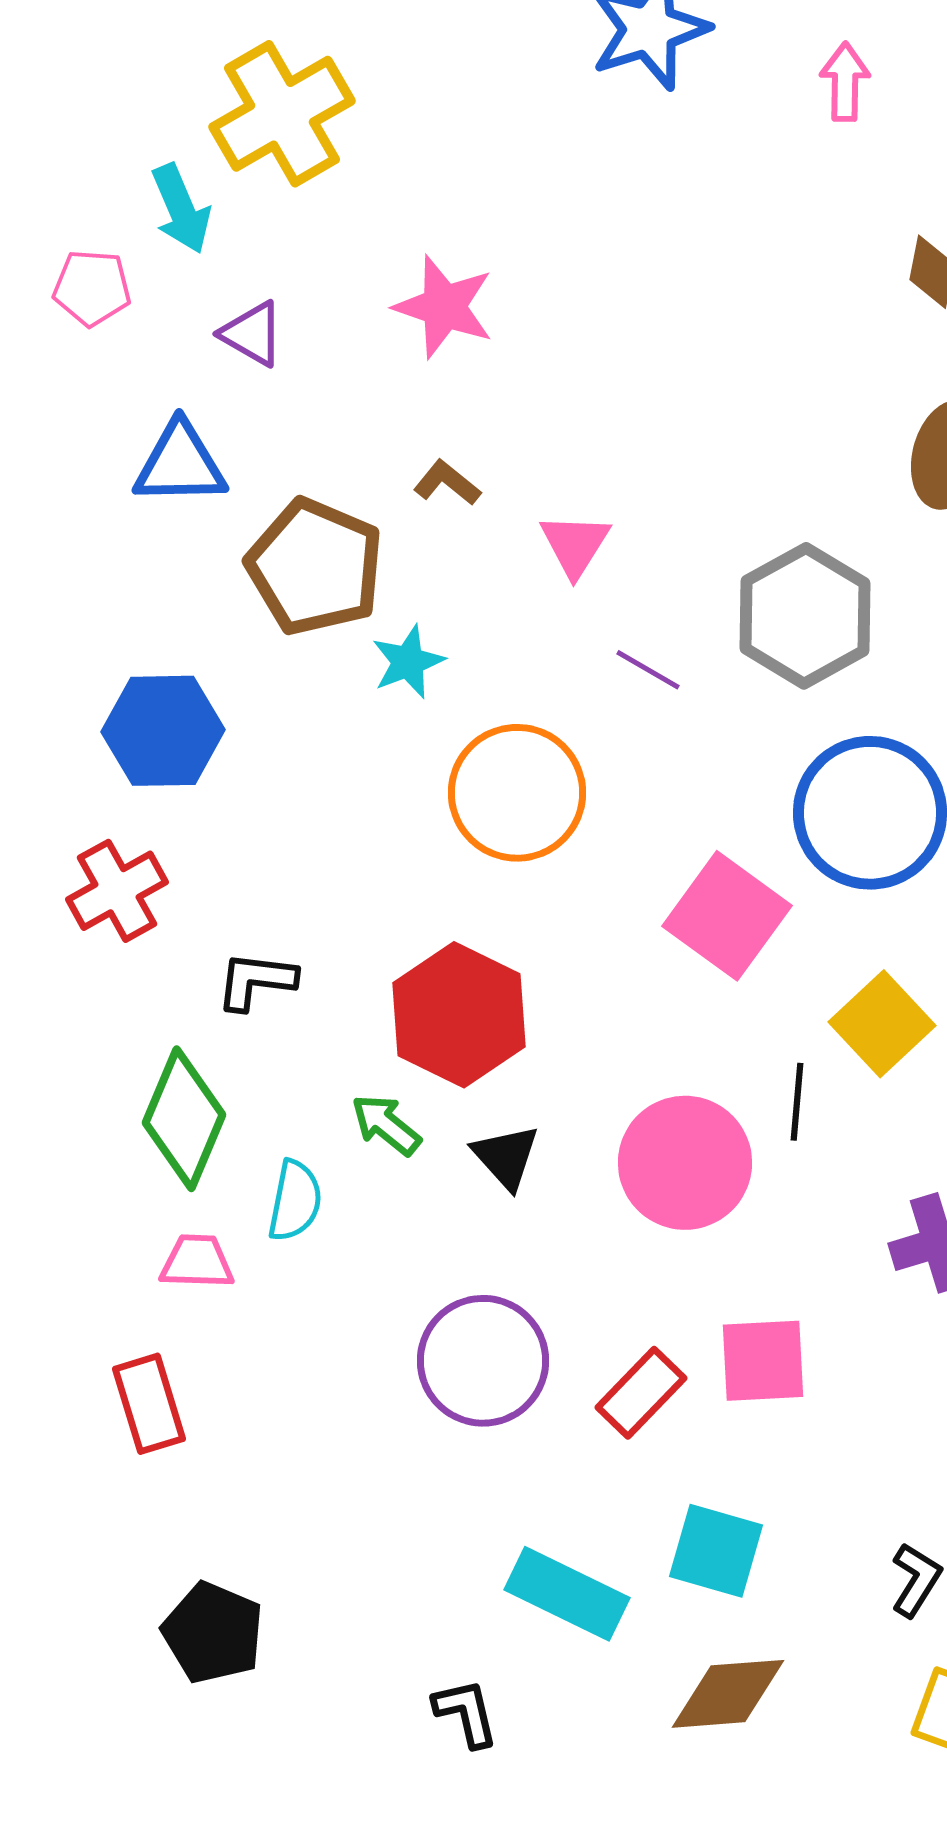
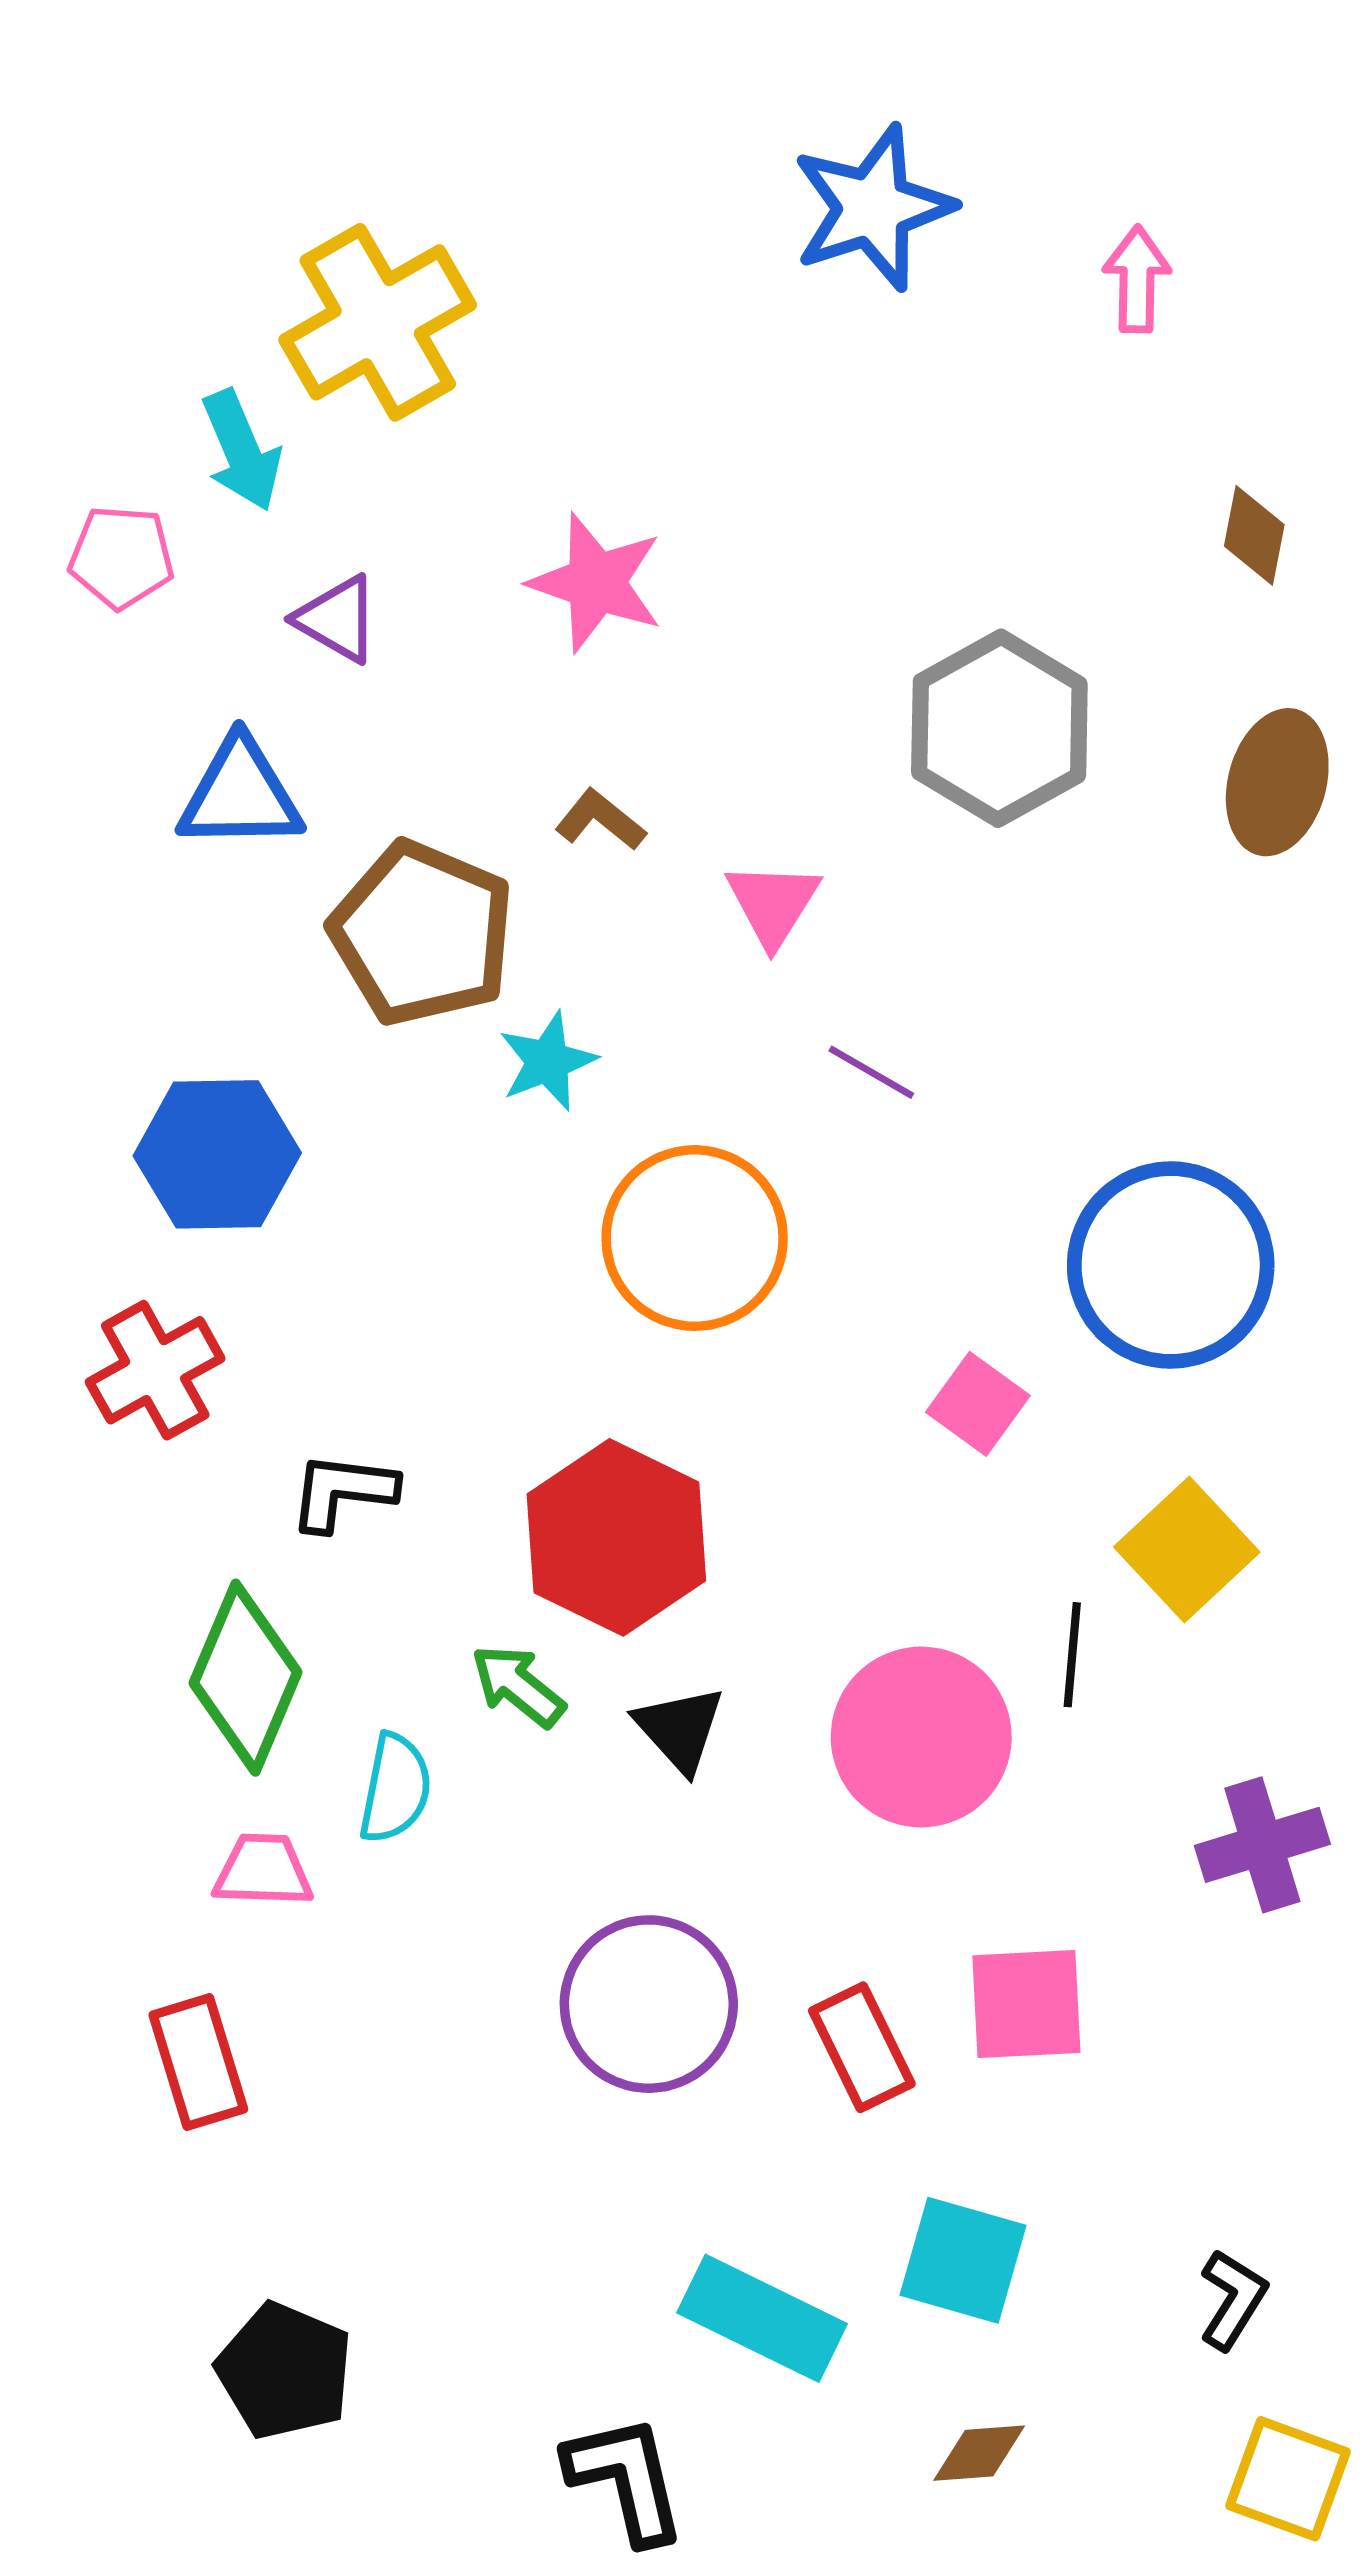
gray hexagon: (805, 616) -> (999, 728), moved
pink square: (727, 916) -> (978, 1404), size x0.6
red rectangle: (641, 1393) -> (862, 2047), turned -70
brown diamond: (728, 1694) -> (979, 2453), size x0.6
black L-shape: (466, 1713) -> (626, 2479), size x1.4

